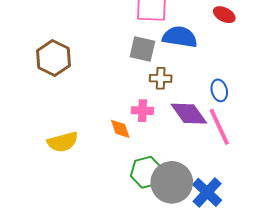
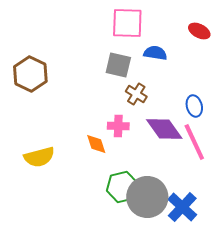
blue semicircle: (180, 37) -> (155, 53), size x0.7
brown cross: (161, 78) -> (136, 94), turned 30

